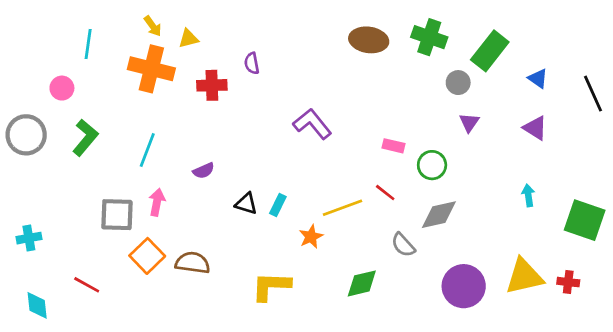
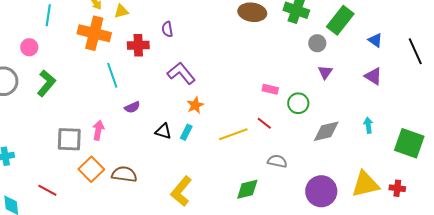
purple L-shape: (312, 124) -> (181, 73), moved
cyan line: (147, 150) -> (112, 75), moved, turned -40
gray diamond: (439, 215) -> (326, 131), moved
orange star: (311, 237) -> (195, 105), moved
gray semicircle: (403, 245) -> (277, 161), turned 144
yellow L-shape: (271, 286) -> (181, 191), turned -52

